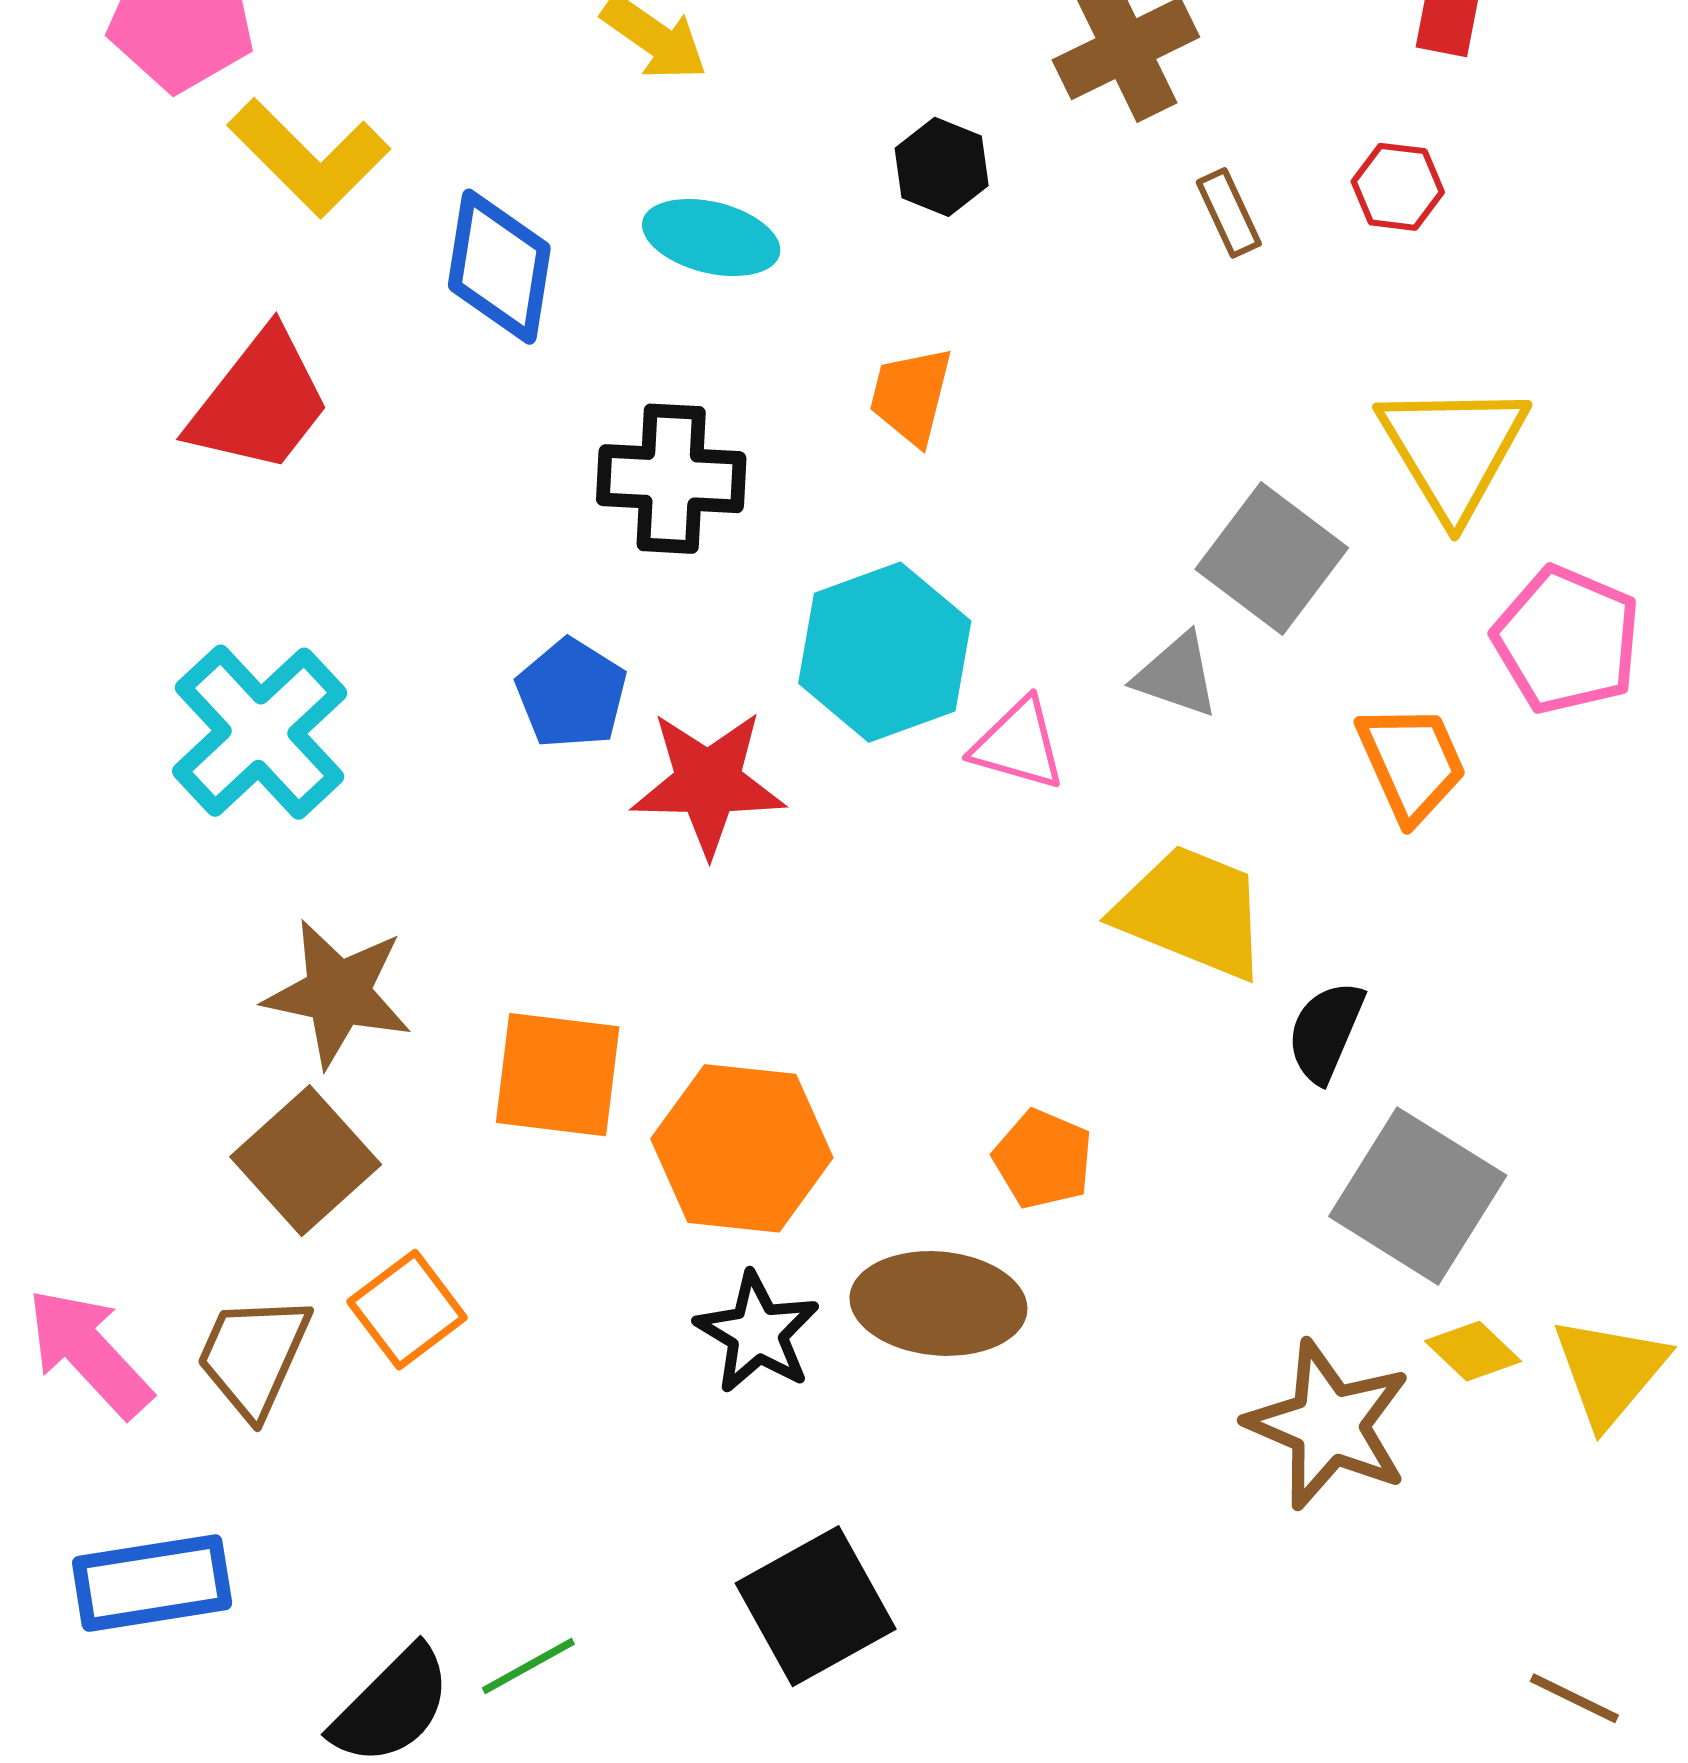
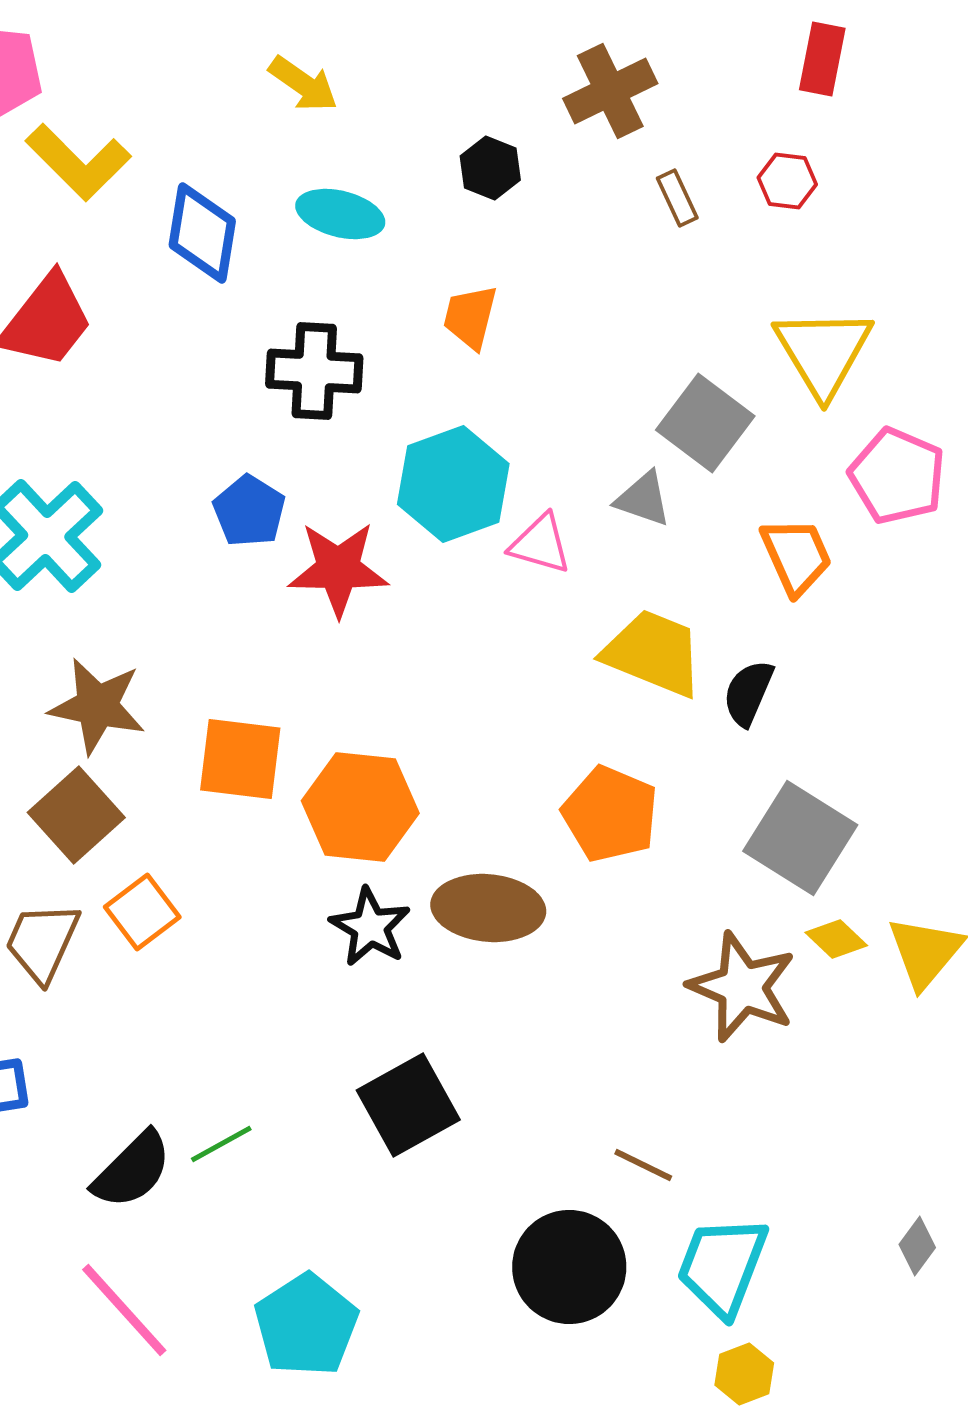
black semicircle: (1326, 1032) -> (748, 693), moved
orange pentagon: (1043, 1159) -> (610, 814), moved, size x1.5
brown line: (1574, 1698) -> (643, 1165), moved

